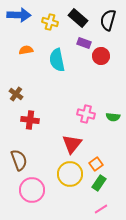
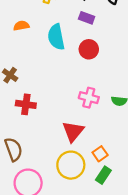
red circle: (101, 56) -> (89, 49), moved

